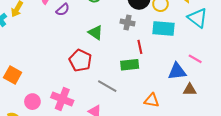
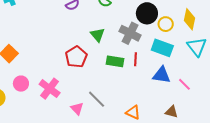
gray cross: (128, 22) -> (130, 33), size x1.5
green rectangle: (130, 65) -> (115, 61), moved
blue triangle: (177, 71) -> (162, 75), moved
gray line: (107, 86) -> (97, 99), moved

